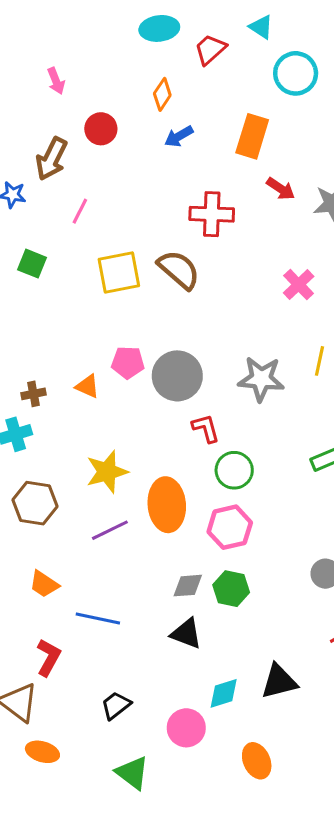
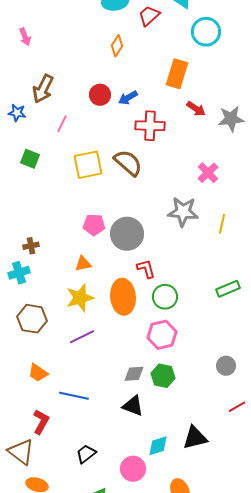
pink arrow: (56, 81) -> (25, 37), moved
red circle: (101, 129) -> (100, 95), moved
blue arrow: (179, 136) -> (128, 98), moved
gray star: (261, 379) -> (183, 212), moved
orange triangle: (87, 386) -> (83, 264), moved, turned -36
orange ellipse: (167, 505) -> (123, 297), moved

